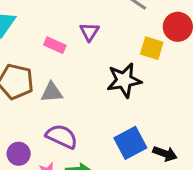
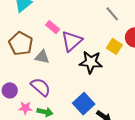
purple triangle: (89, 32) -> (72, 41), moved, size x1.6
blue square: (130, 143) -> (84, 104), turned -30

